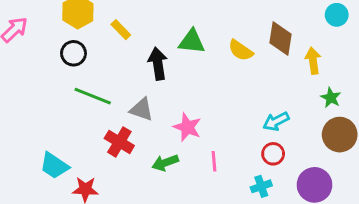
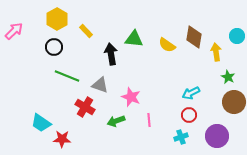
cyan circle: (337, 15) -> (237, 36), moved

